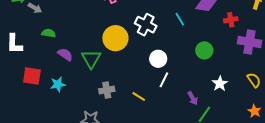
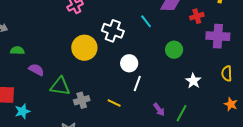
green triangle: (91, 59) -> (60, 86), moved, turned -45
yellow semicircle: (254, 80) -> (227, 73), turned -140
cyan star: (58, 84) -> (22, 111), moved
purple arrow: (193, 98) -> (159, 109), moved

